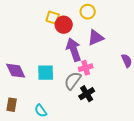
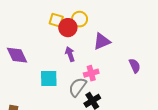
yellow circle: (88, 12) -> (80, 19), moved
purple arrow: (74, 50) -> (70, 54), moved, size x0.6
purple diamond: (16, 71) -> (17, 55), moved

